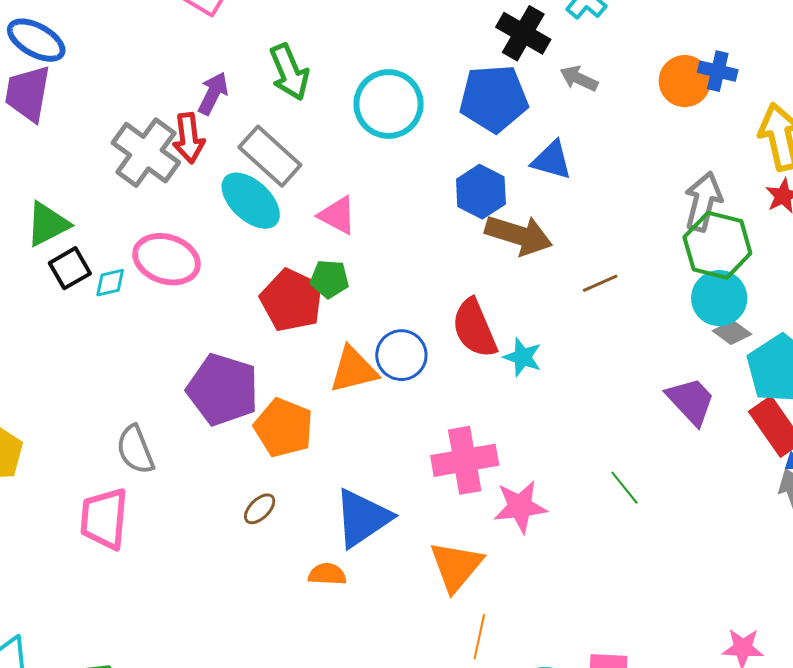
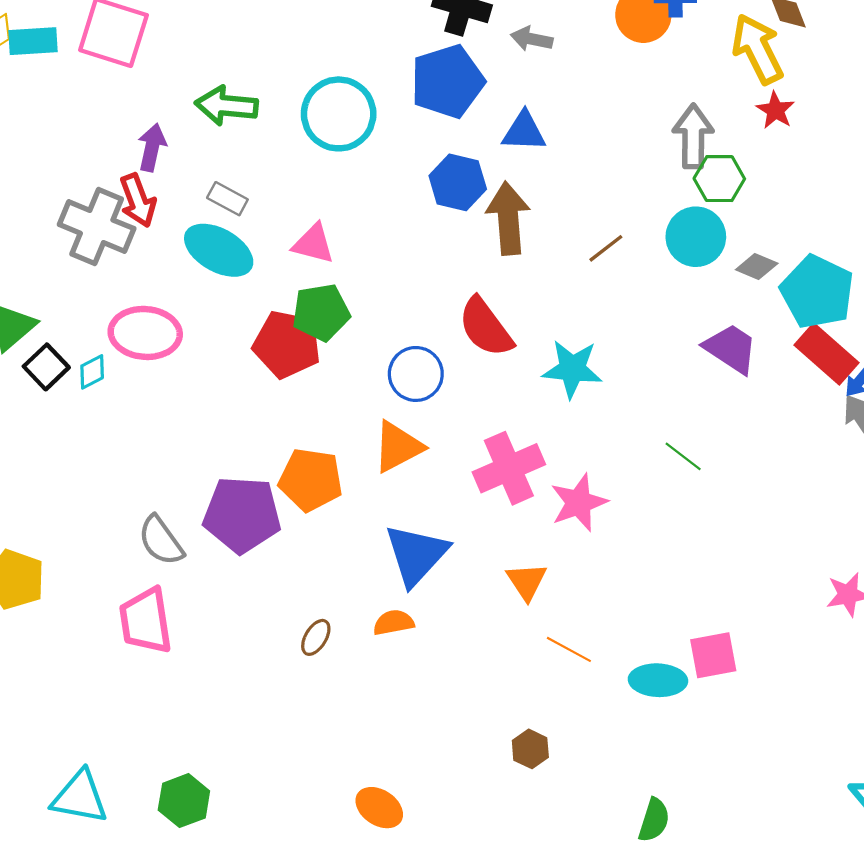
green arrow: (289, 72) -> (226, 106), turned 132
gray rectangle: (270, 156) -> (227, 199), size x0.6
brown arrow: (519, 235) -> (508, 218), turned -98
green hexagon: (717, 245) -> (719, 179), size x0.7
green pentagon: (329, 279) -> (321, 312), size x1.4
cyan circle: (719, 298) -> (696, 237), moved
cyan star: (523, 357) -> (572, 369), moved, size x1.4
orange triangle: (353, 370) -> (398, 447), moved
purple pentagon: (223, 390) -> (242, 515), moved
brown ellipse: (260, 509) -> (316, 637), moved
orange triangle: (456, 566) -> (527, 581), size x0.7
orange line: (479, 637) -> (569, 649), turned -60

